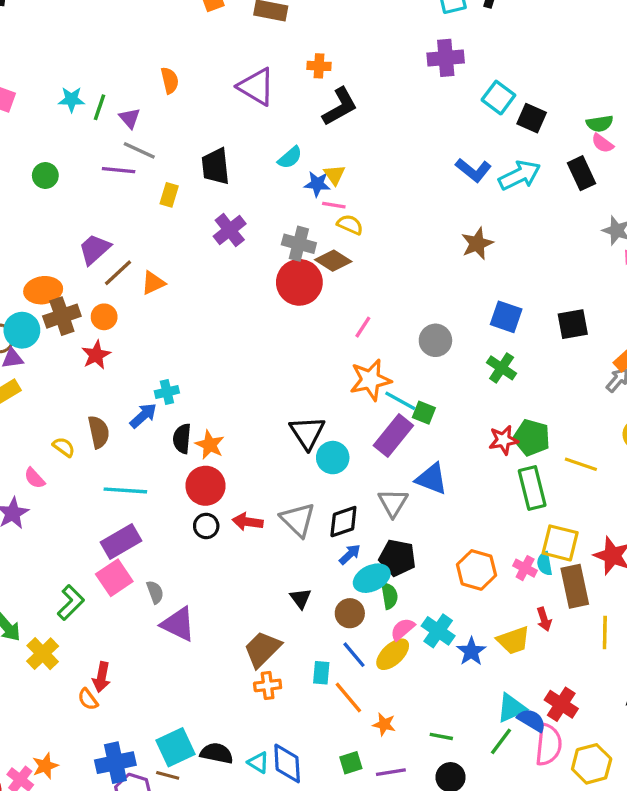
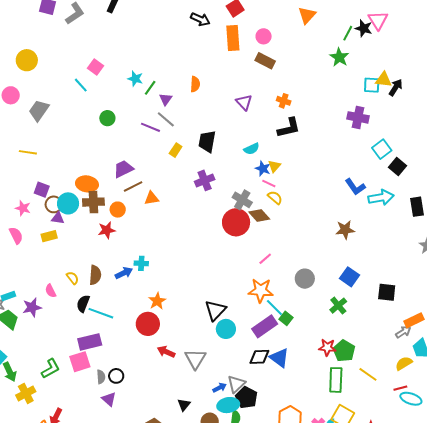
purple triangle: (256, 87) -> (244, 102), size x0.7
black semicircle: (182, 439) -> (83, 304), moved
gray triangle: (393, 503) -> (236, 384), moved
black diamond: (343, 522) -> (259, 357), moved
black circle: (206, 526) -> (116, 376), moved
purple triangle: (178, 624) -> (109, 399), size x0.7

